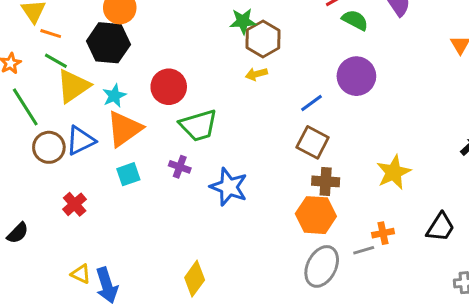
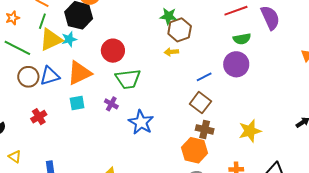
green semicircle: (355, 20) -> (242, 39), moved, turned 132
green line: (56, 61) -> (42, 21), turned 70
cyan star: (114, 96) -> (69, 39), moved
green line: (25, 107) -> (17, 48), turned -40
yellow triangle: (81, 274) -> (15, 157), moved

